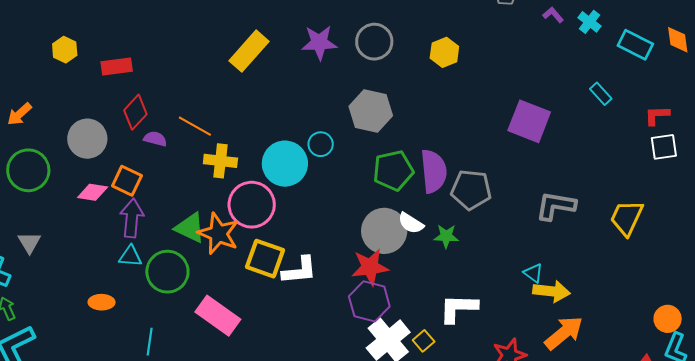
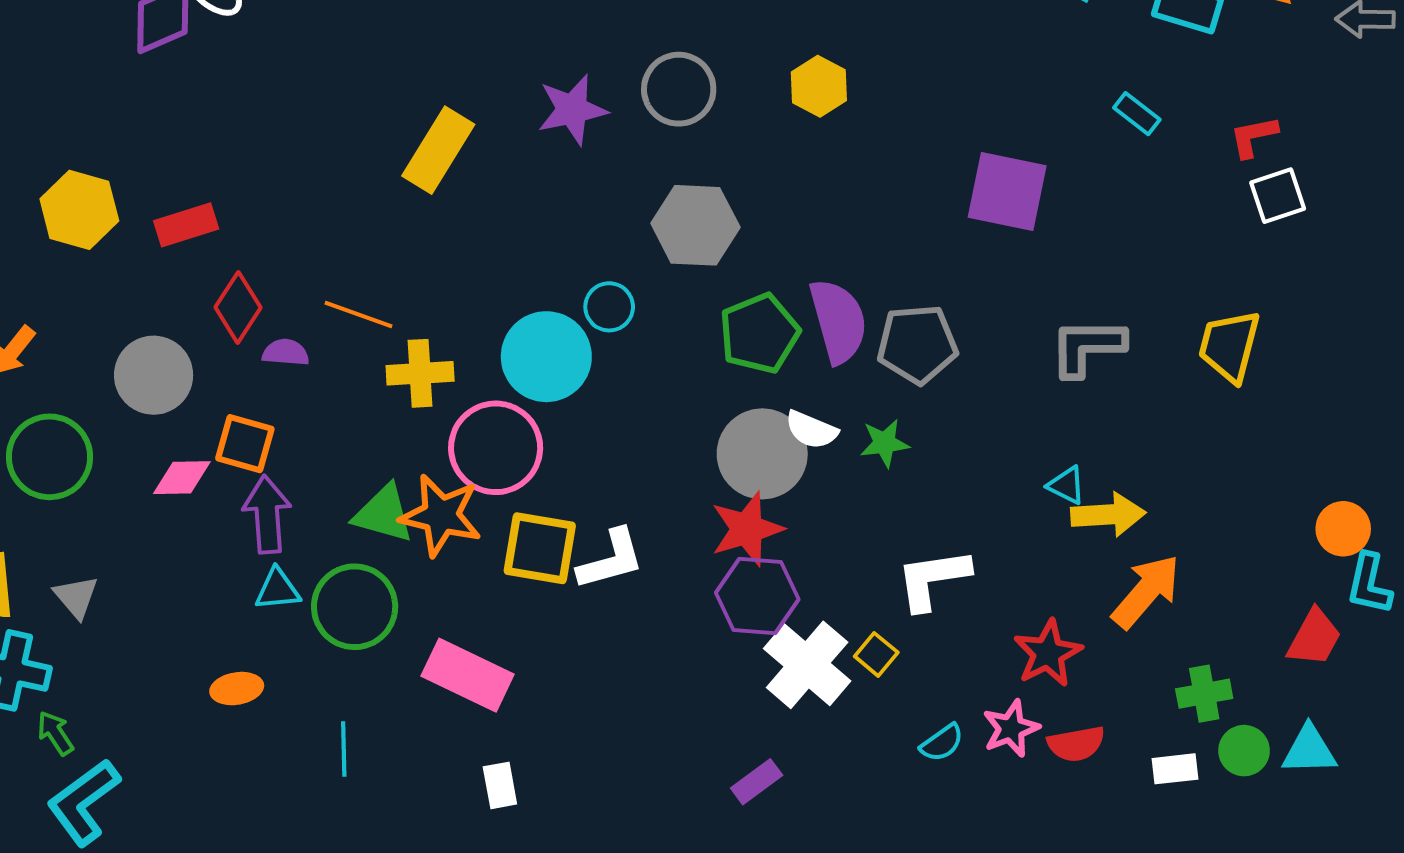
yellow hexagon: (65, 50) -> (79, 210), size x1.5

